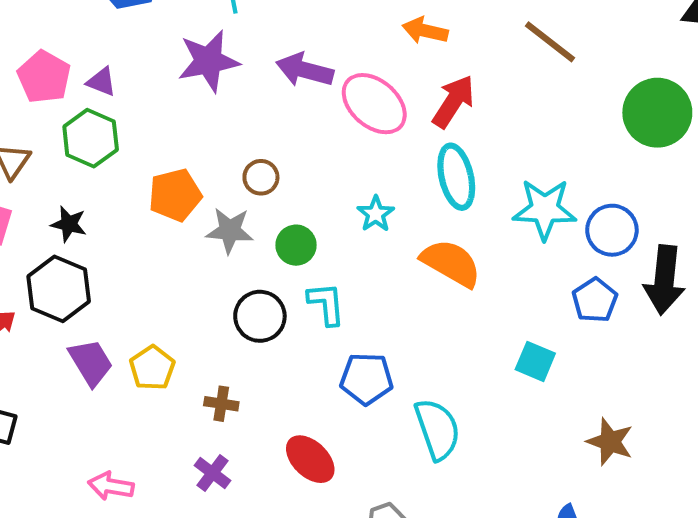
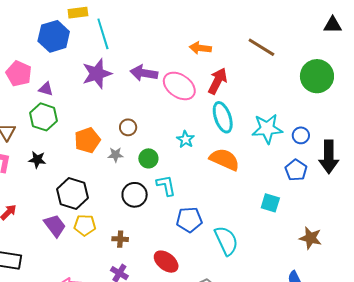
pink pentagon: (44, 77) -> (19, 74), moved
blue circle: (612, 230) -> (301, 135), size x0.7
gray star: (230, 231) -> (116, 155), size x0.7
black hexagon: (59, 289) -> (73, 194), moved
yellow pentagon: (152, 368) -> (85, 225), turned -30

